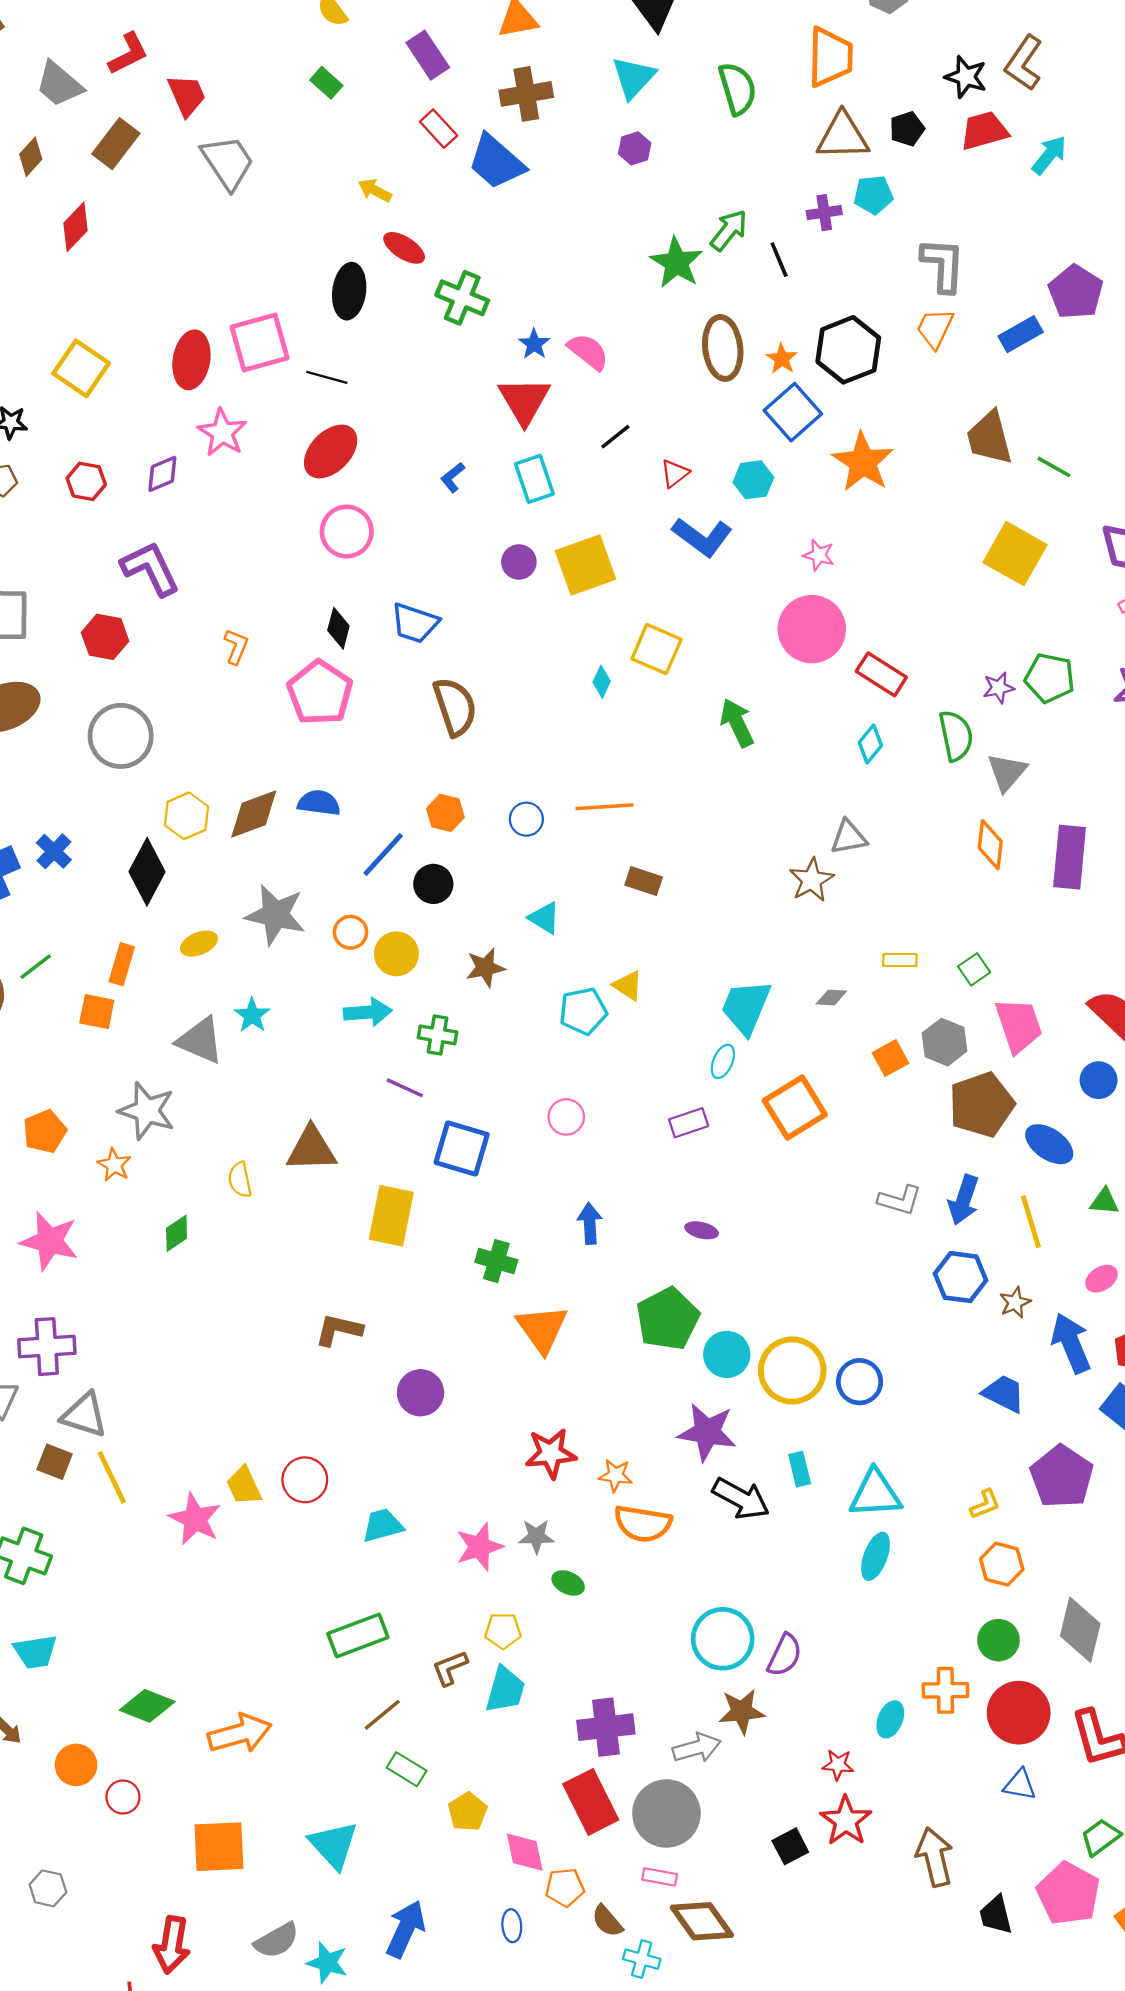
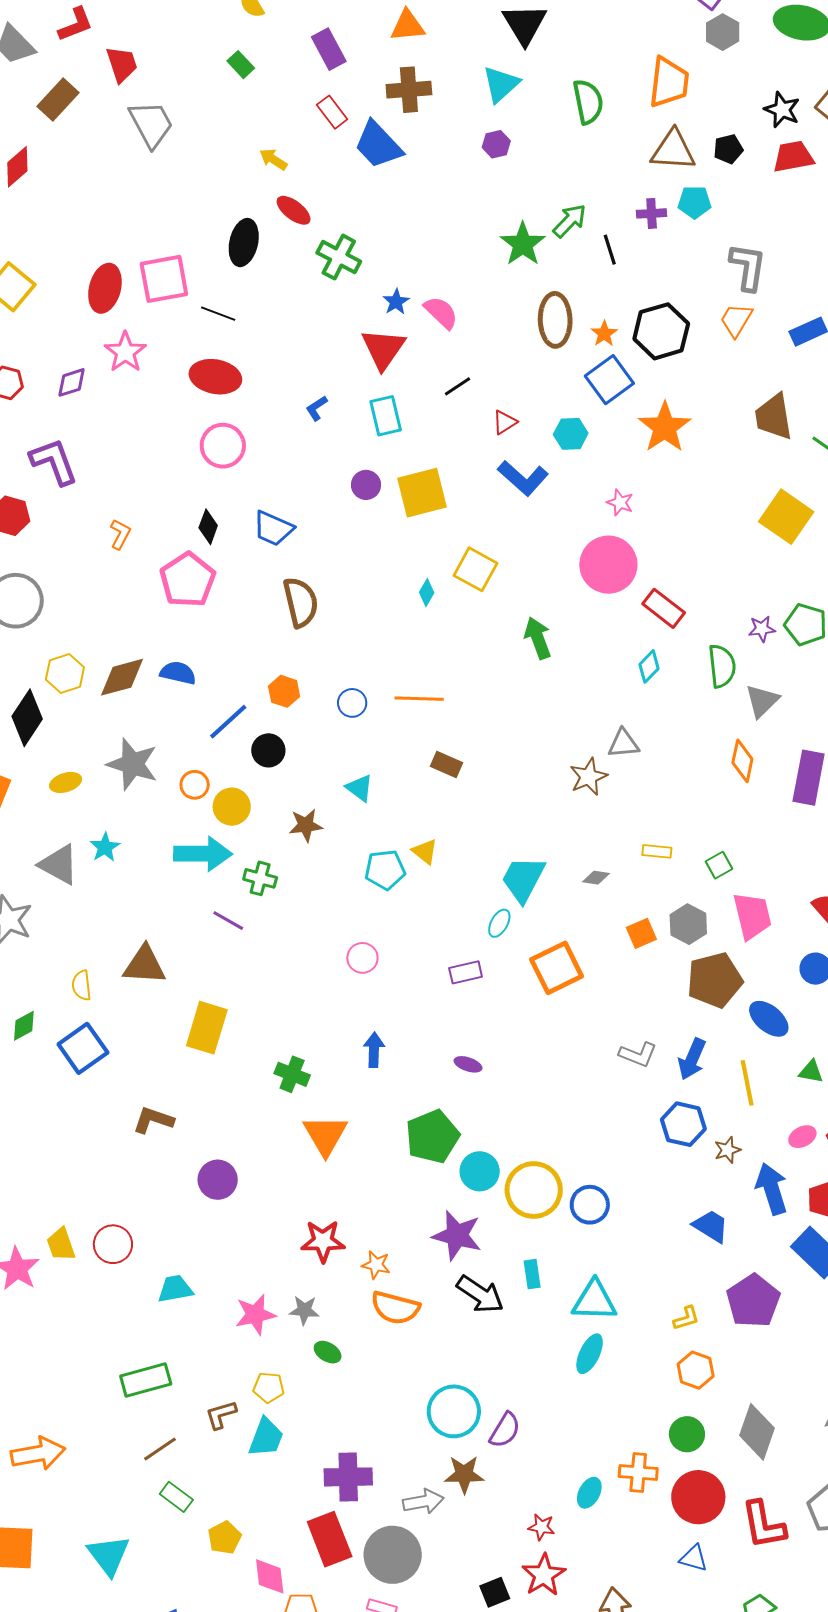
red ellipse: (331, 451) -> (215, 377), turned 51
cyan arrow: (368, 1012) -> (203, 854), size x1.4
blue square: (462, 1149) -> (83, 1048), moved, turned 33

